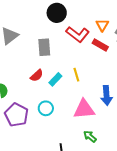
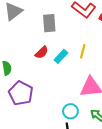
yellow line: (76, 75) -> (83, 51), turned 32
cyan circle: (46, 108) -> (70, 111), moved

